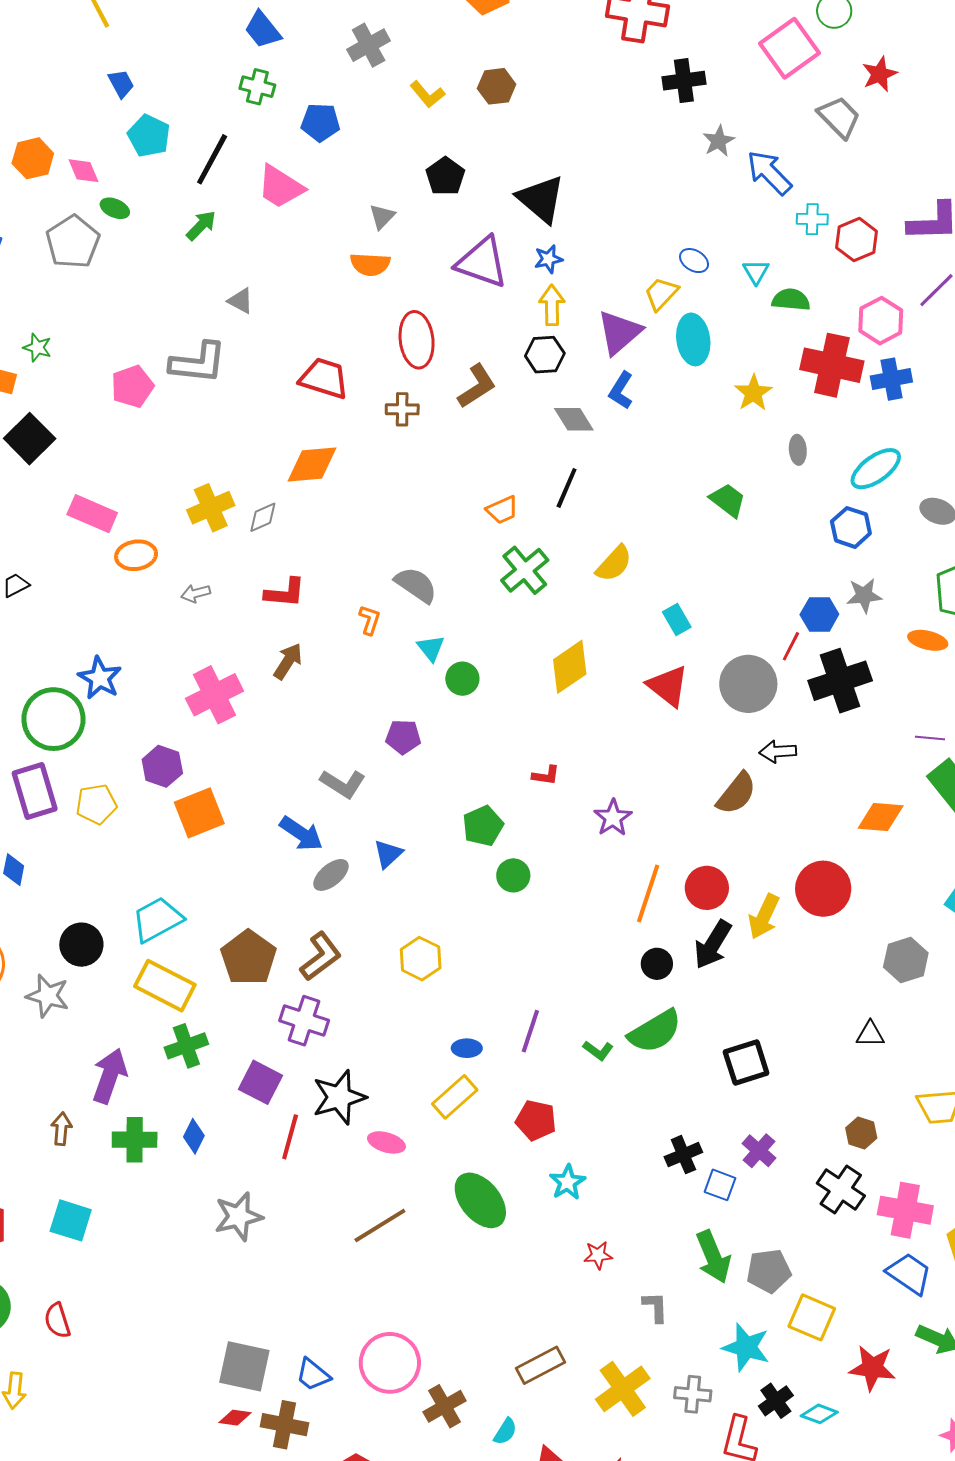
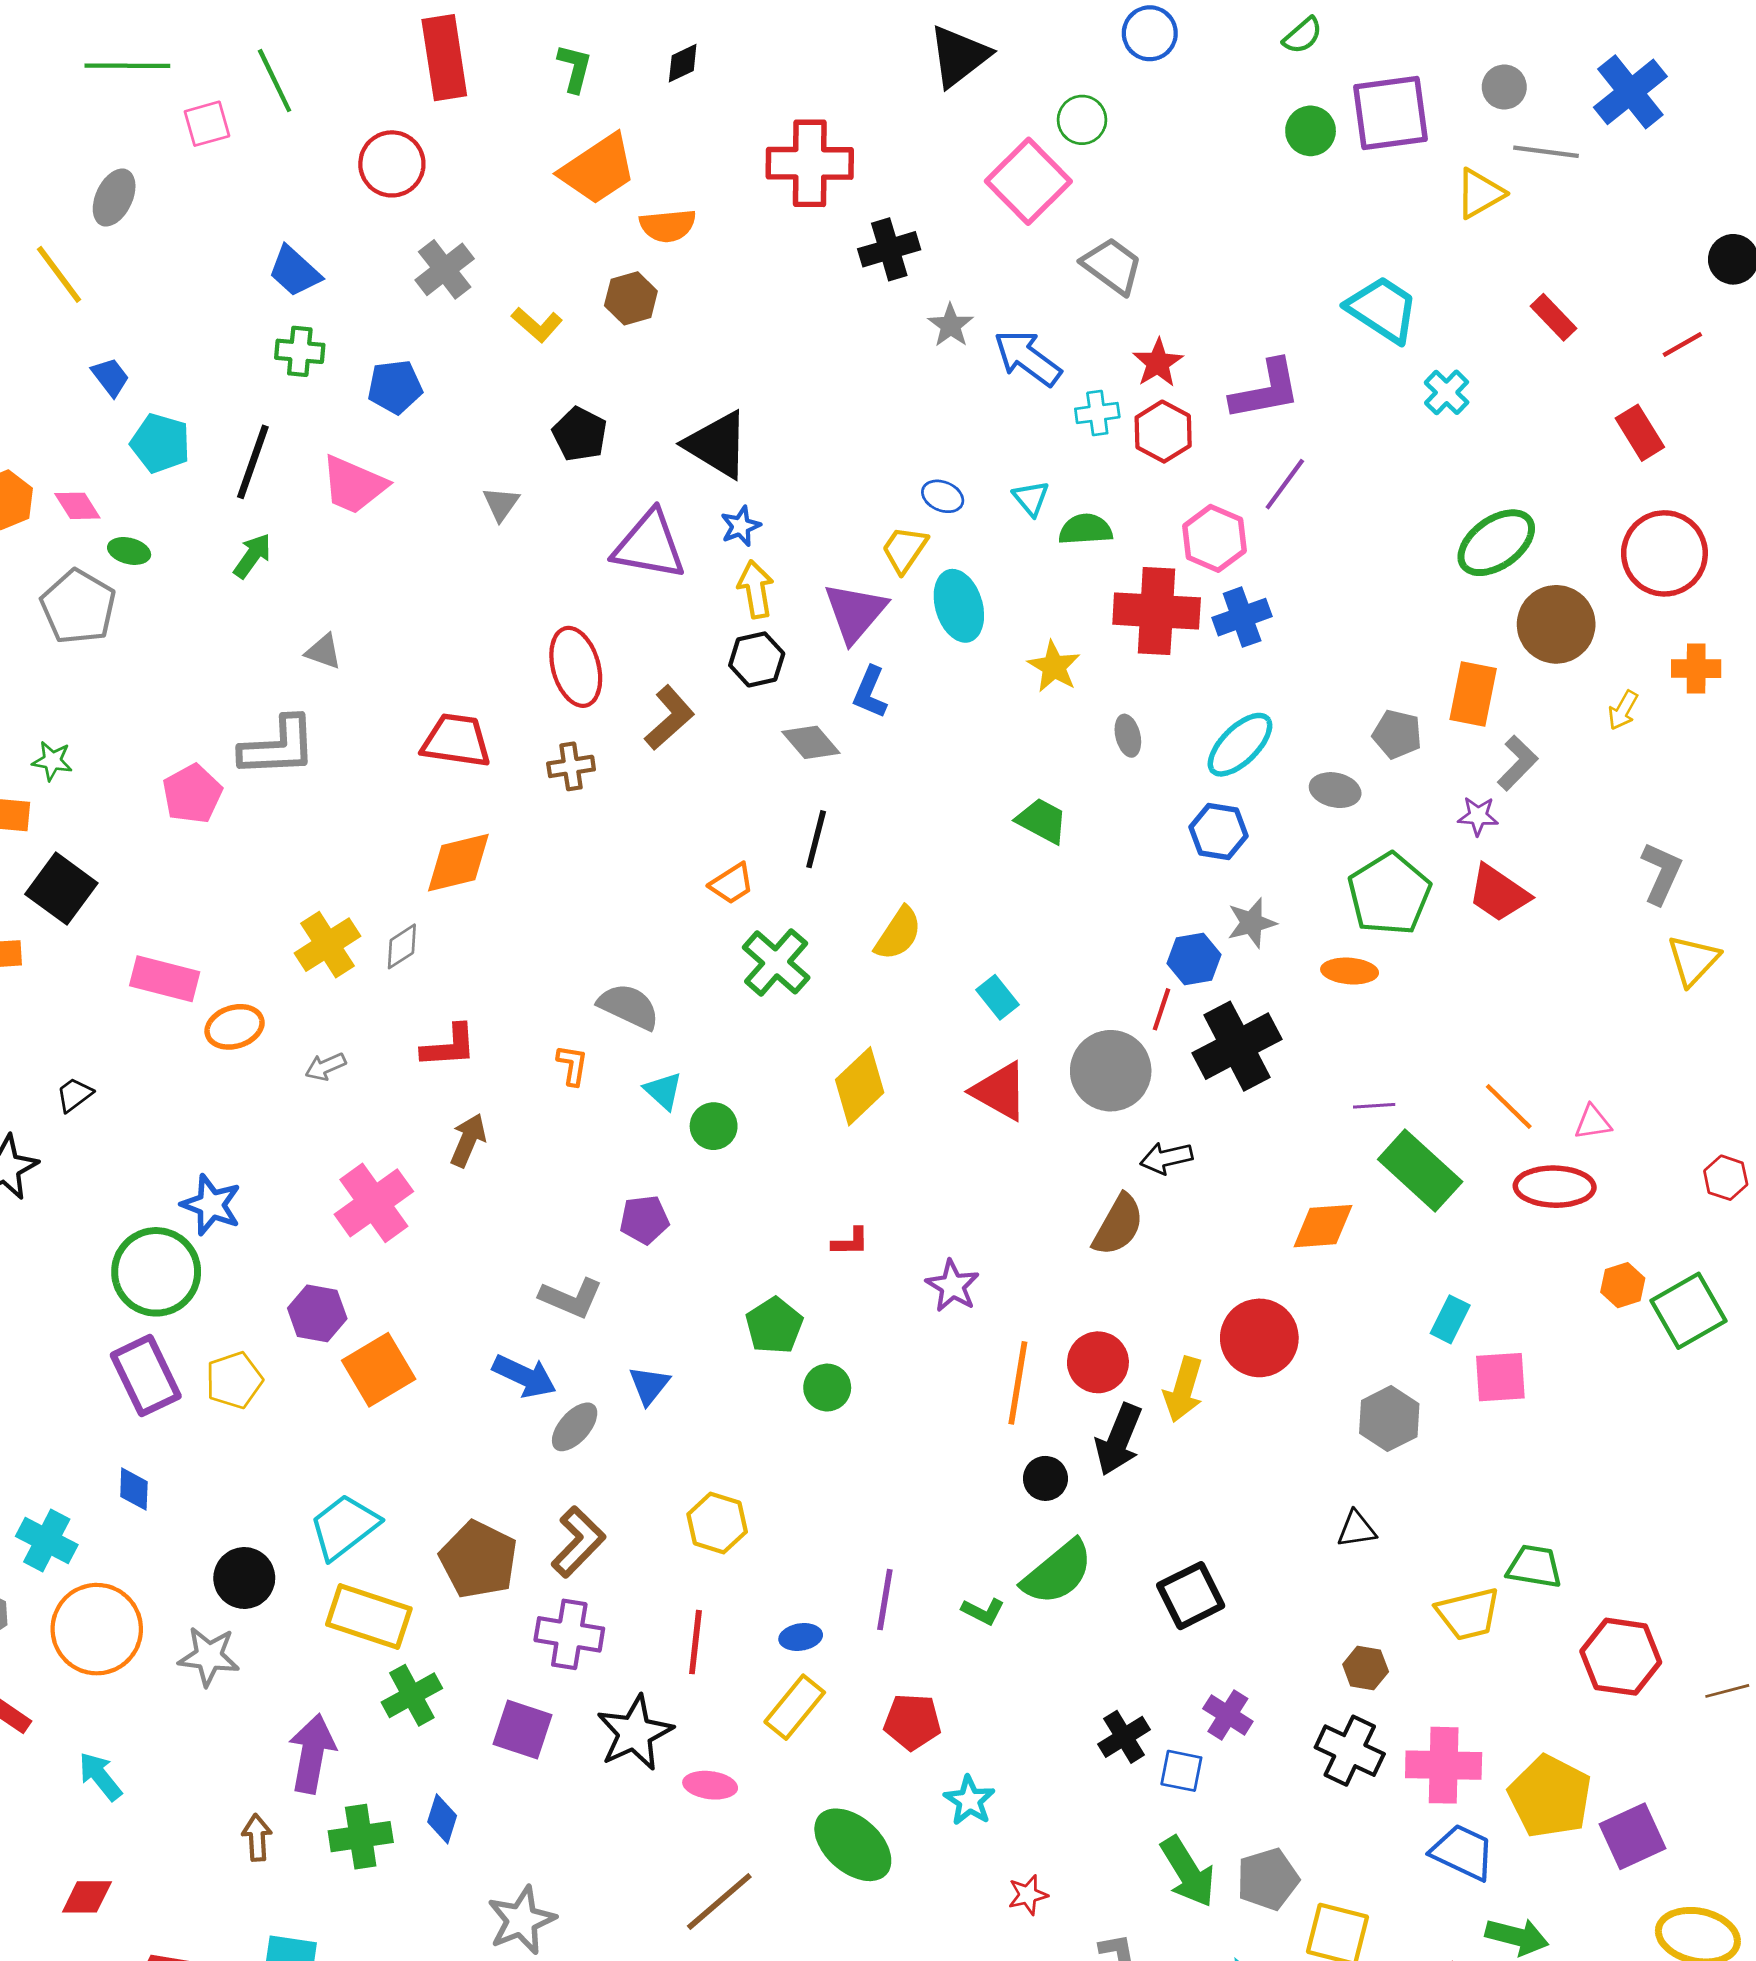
red star: (880, 74) -> (1158, 363), moved
orange semicircle: (370, 264) -> (668, 226), moved
red line: (290, 1137) -> (695, 1642), moved

